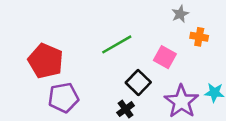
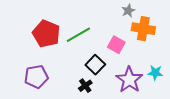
orange cross: (199, 37) -> (143, 29), size x1.6
red pentagon: (46, 61) -> (46, 34), moved

